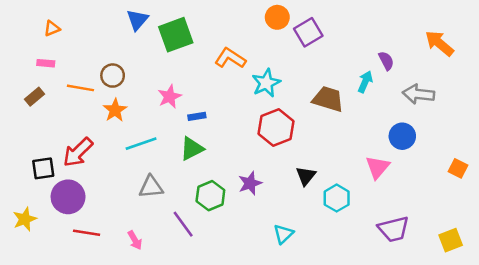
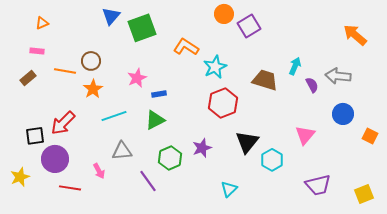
purple semicircle: (386, 61) -> (312, 85), moved
blue circle: (402, 136) -> (343, 114), moved
black triangle: (306, 176) -> (247, 142), size x1.4
pink arrow: (135, 240) -> (99, 171), moved

